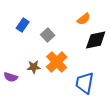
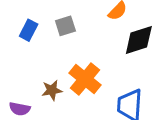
gray square: (48, 35) -> (65, 26), moved, turned 32

